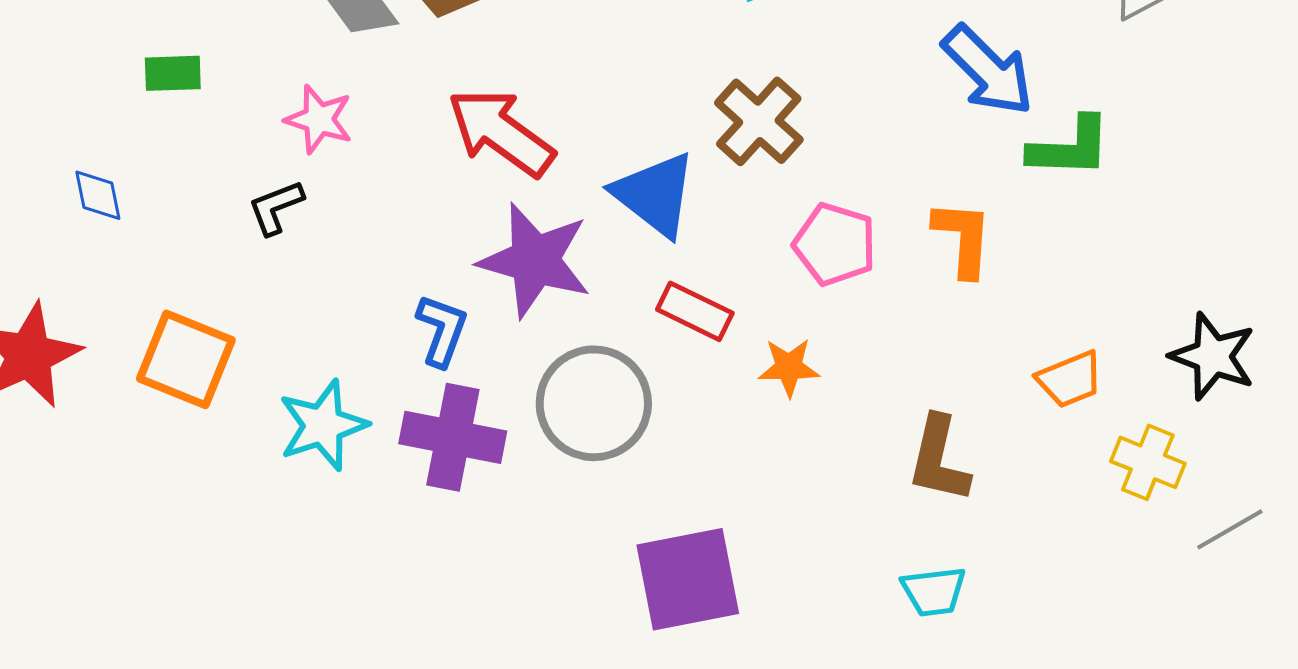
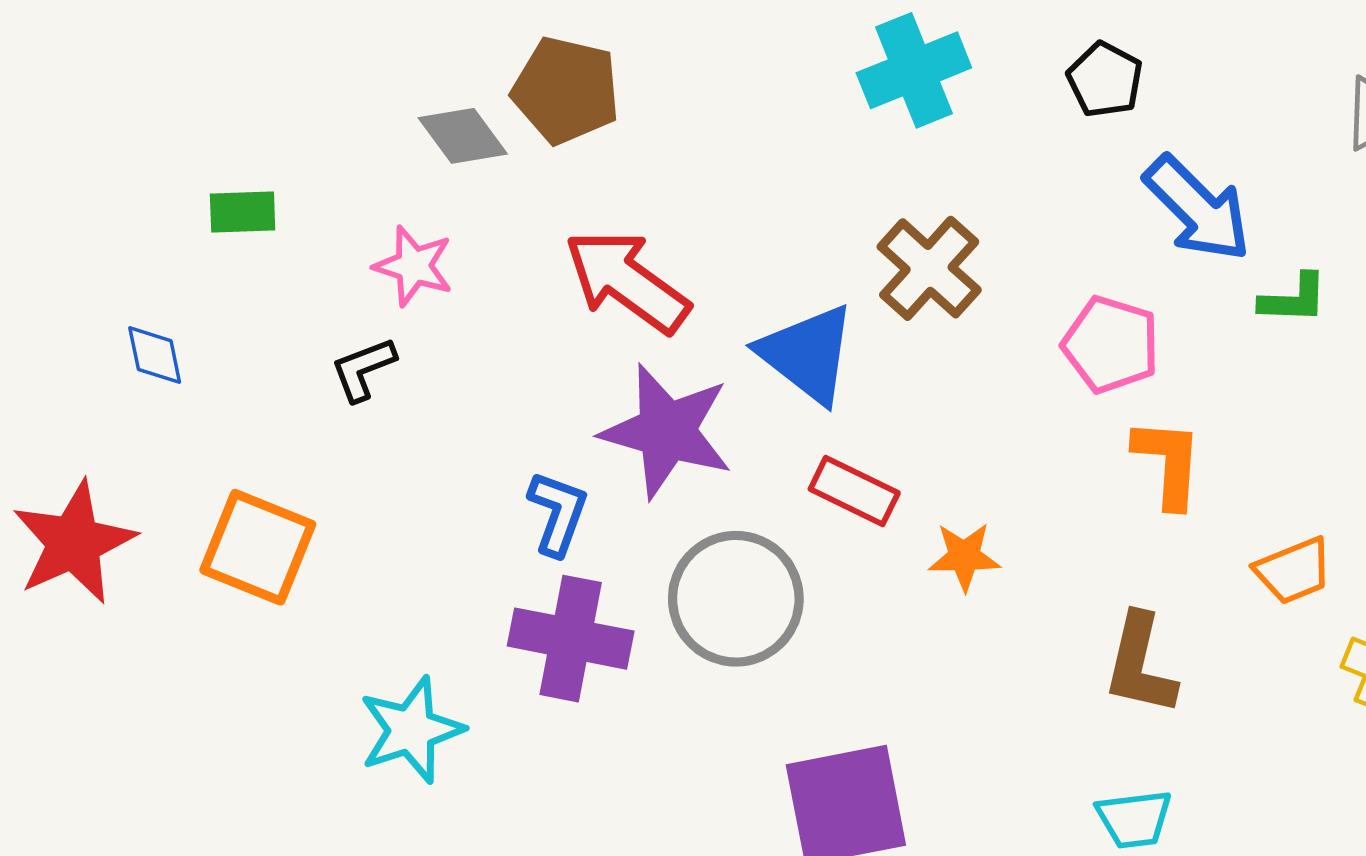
green L-shape: (1070, 147) -> (1294, 299), size x0.7
orange L-shape: (963, 238) -> (1168, 463), moved
pink pentagon: (835, 244) -> (1111, 344), moved
cyan star: (323, 425) -> (411, 730), moved

